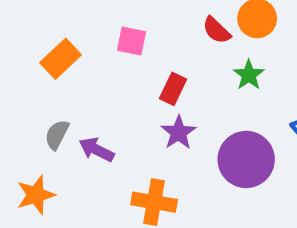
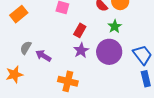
orange rectangle: (61, 59) -> (19, 14), moved
purple circle: (246, 159) -> (109, 52), moved

